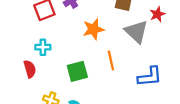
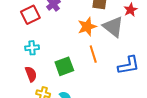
orange star: (93, 29) -> (87, 27), moved
red semicircle: (30, 69) -> (31, 74), moved

